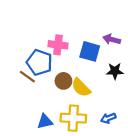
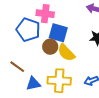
blue square: (90, 51) -> (58, 33), moved
brown line: (27, 77) -> (17, 67), moved

